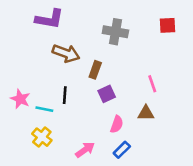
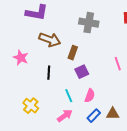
pink star: (20, 99) -> (21, 58), moved
cyan line: (44, 109) -> (69, 96), moved, turned 56
brown triangle: (146, 113) -> (113, 114), moved

